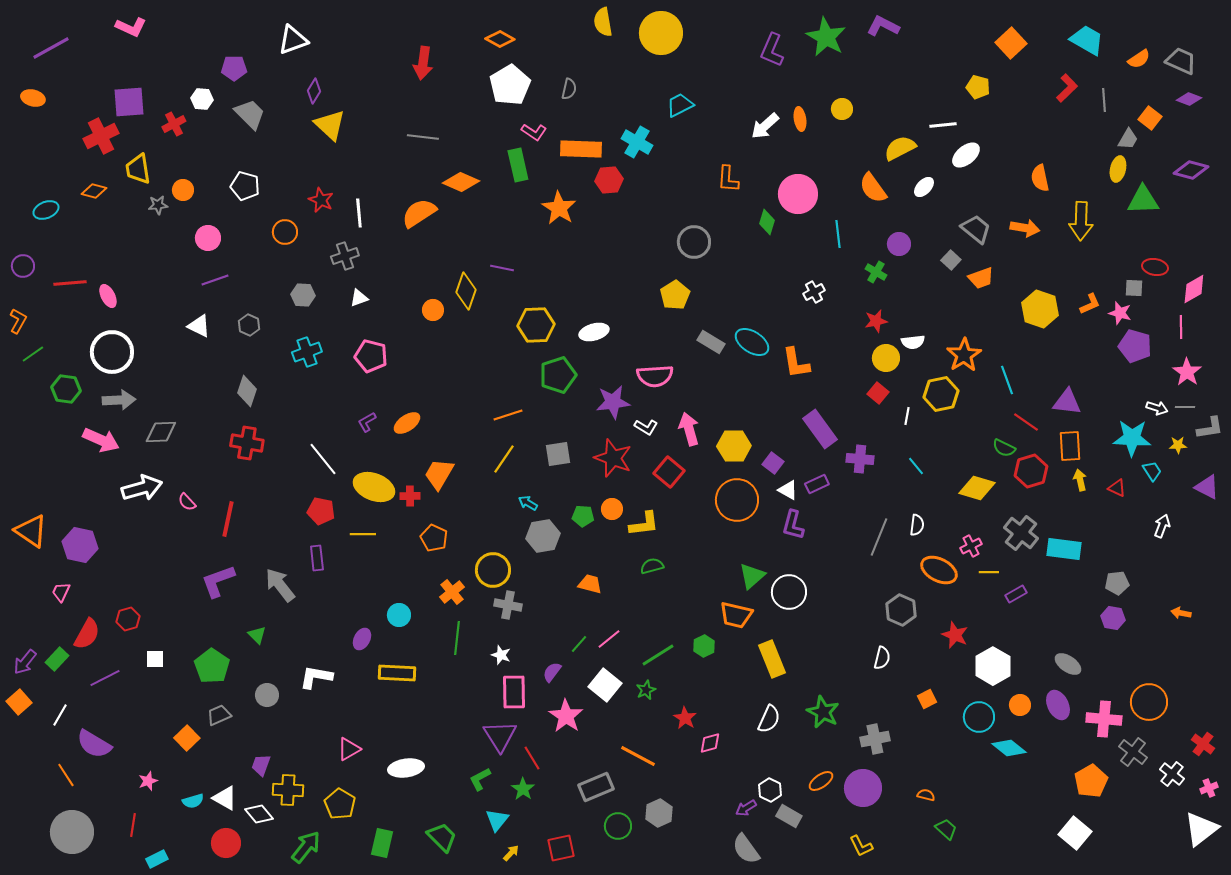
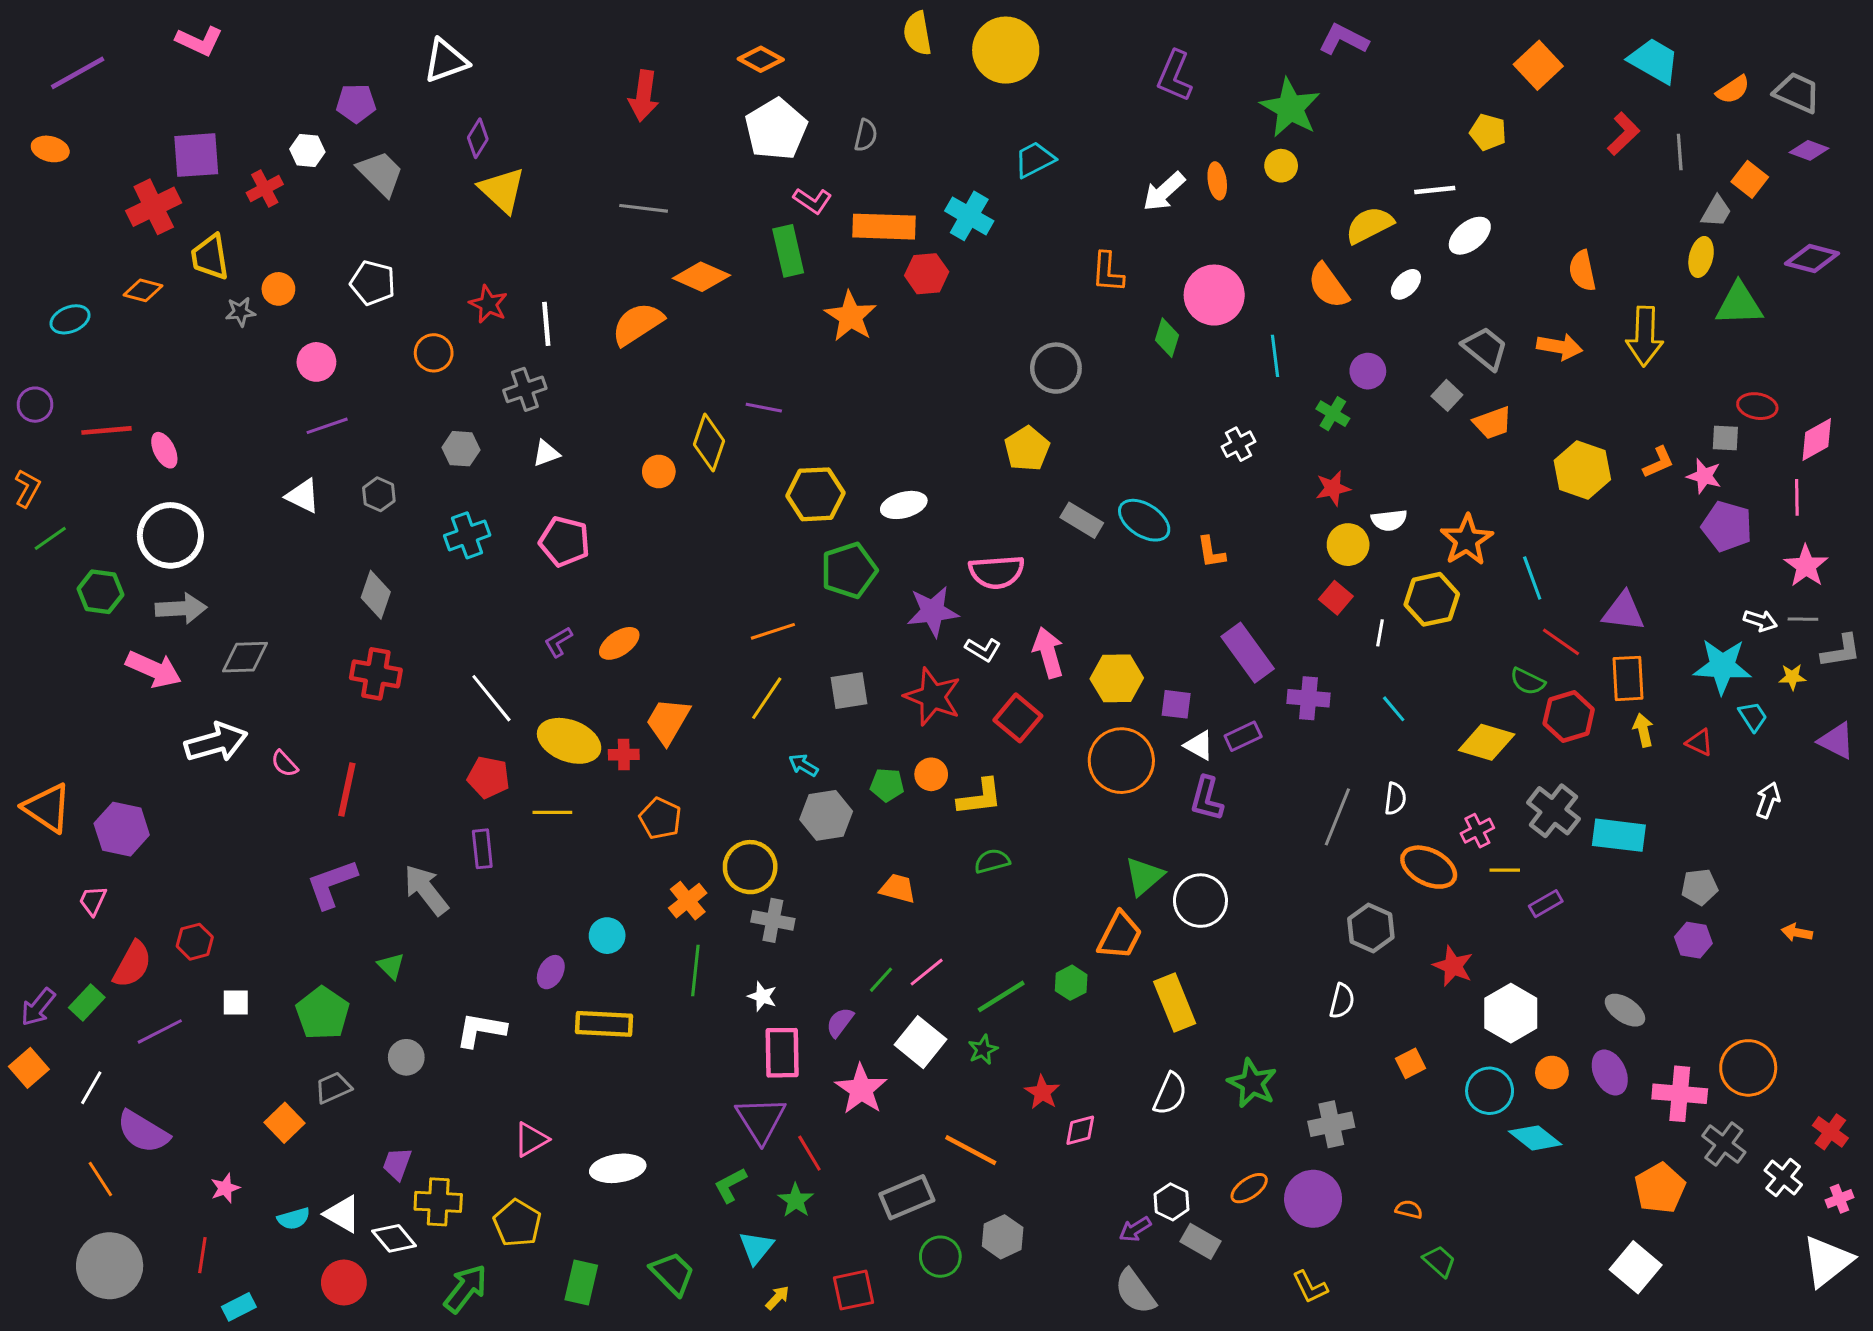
green star: (826, 37) -> (1290, 108), moved
orange L-shape: (796, 363) -> (1211, 552), size x0.7
purple square: (773, 463) -> (1176, 704), turned -30
orange trapezoid: (736, 615) -> (1120, 936), turned -76

